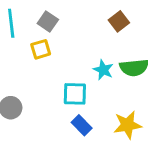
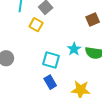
yellow square: (41, 49) -> (36, 25), turned 32

